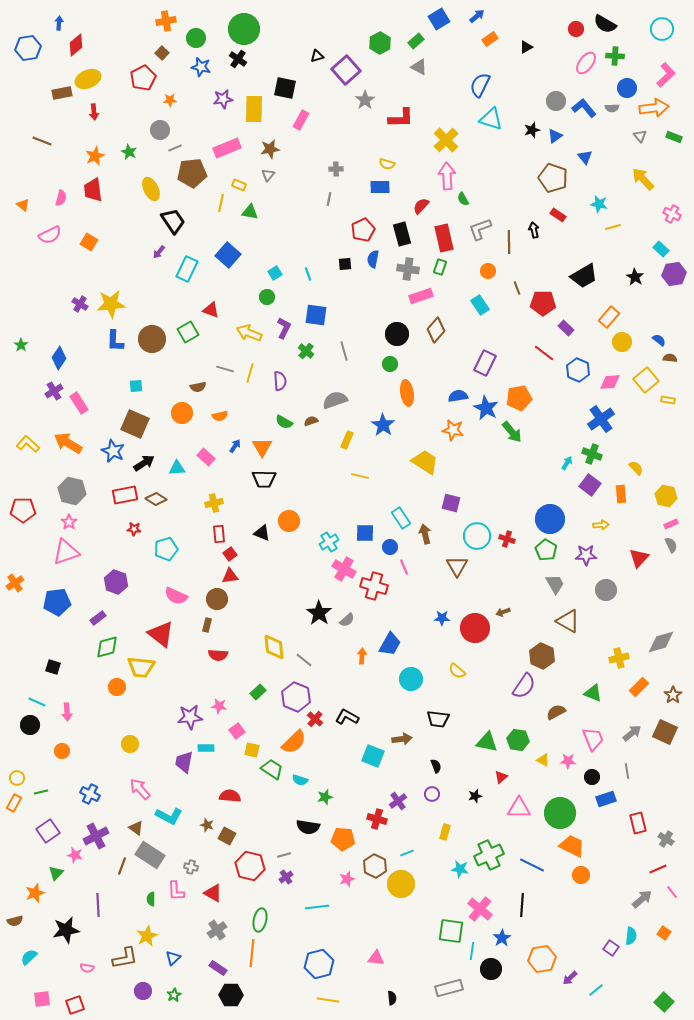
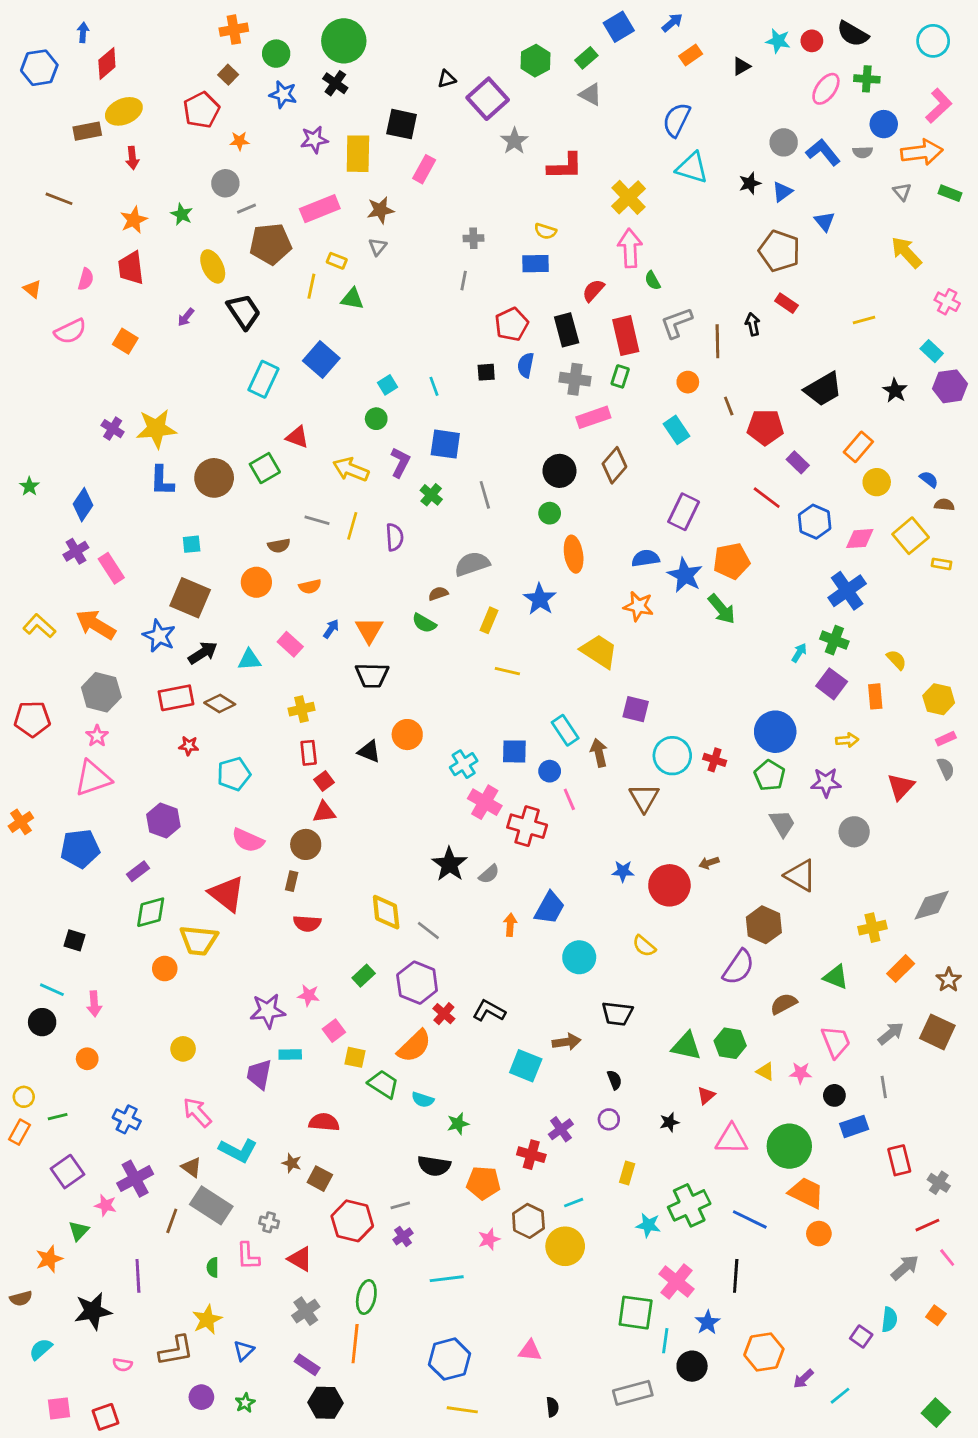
cyan star: (599, 204) -> (778, 41), moved
purple arrow: (159, 252) -> (186, 317), moved
green semicircle: (284, 422) -> (424, 623), moved

